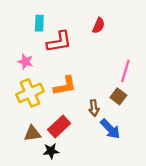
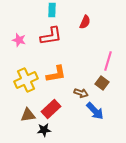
cyan rectangle: (39, 23) -> (52, 10), moved
pink star: (25, 62) -> (19, 40), moved
brown arrow: (94, 108) -> (81, 93), turned -64

